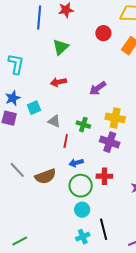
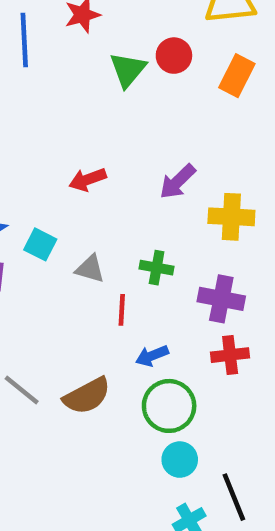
green triangle: (61, 47) -> (128, 70), moved
cyan square: (34, 108) -> (40, 244), turned -32
yellow cross: (115, 118) -> (231, 217), moved
red cross: (104, 176) -> (230, 355), moved

